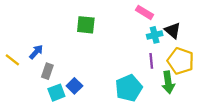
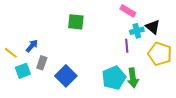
purple line: (151, 61) -> (127, 46), moved
green arrow: (168, 82) -> (133, 78), moved
blue square: (74, 86) -> (66, 76), size x1.5
cyan square: (56, 93) -> (23, 71), moved

